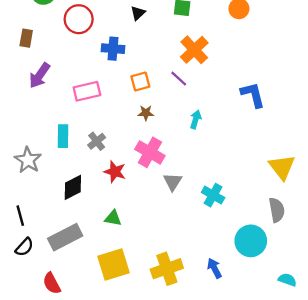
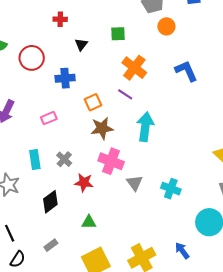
pink rectangle: (87, 91) -> (49, 118), size x0.7
blue L-shape: (253, 95) -> (186, 71), moved
brown star: (146, 113) -> (102, 128), size x1.6
cyan arrow: (196, 119) -> (145, 127), size x1.8
gray rectangle: (65, 237) -> (51, 245), size x0.5

